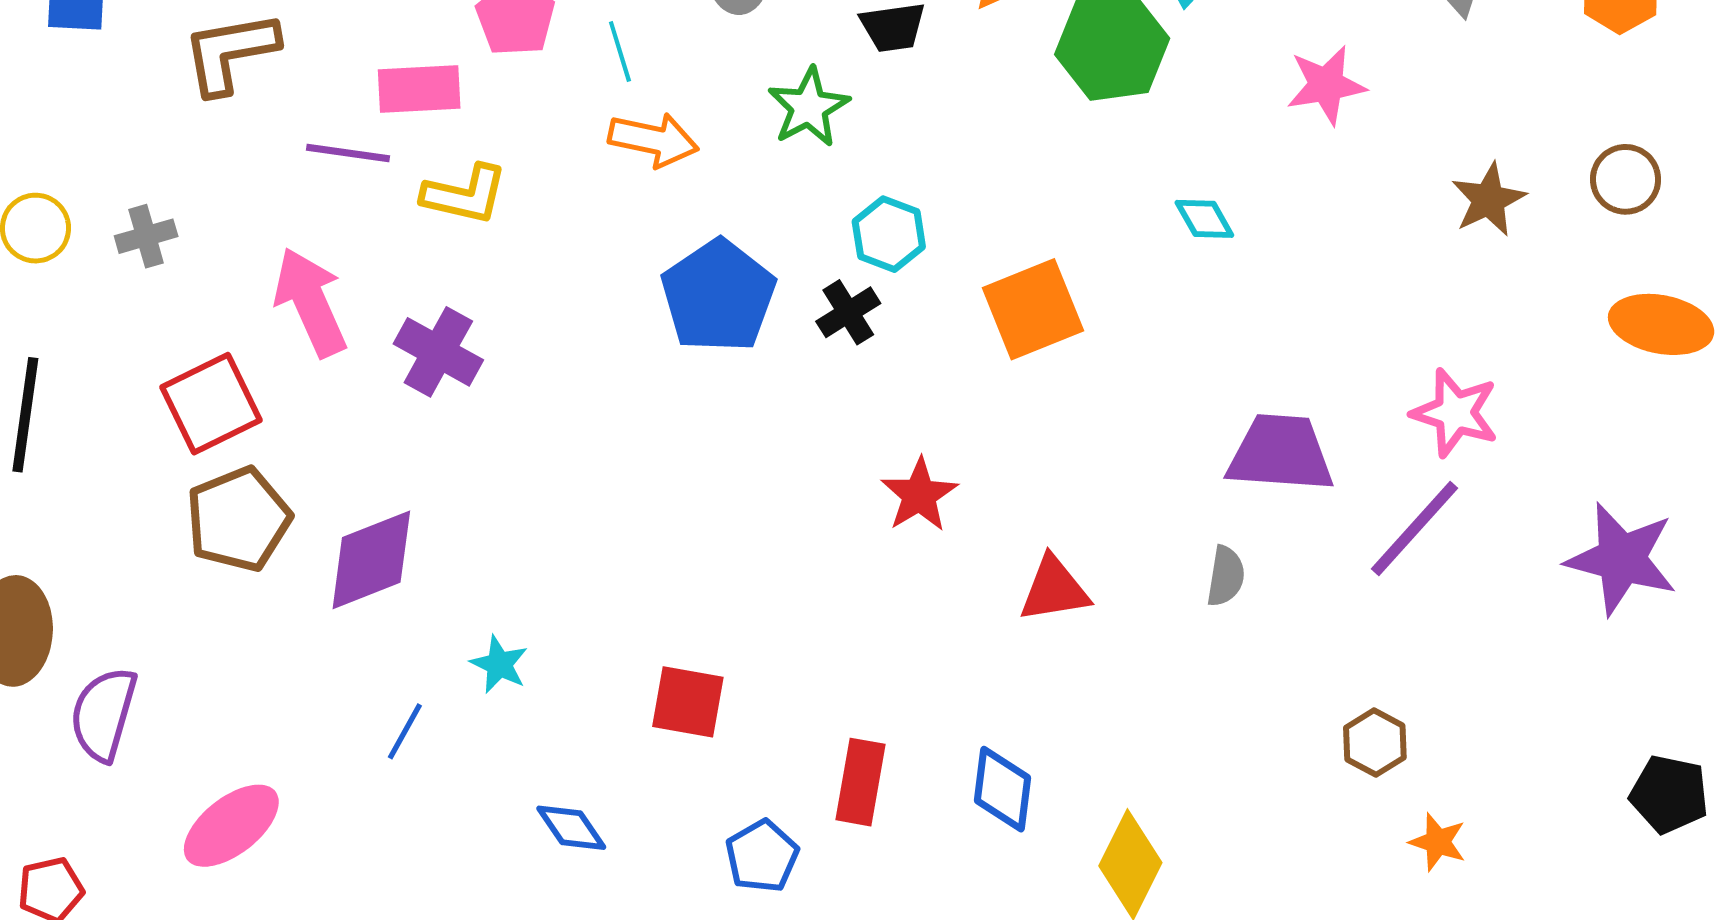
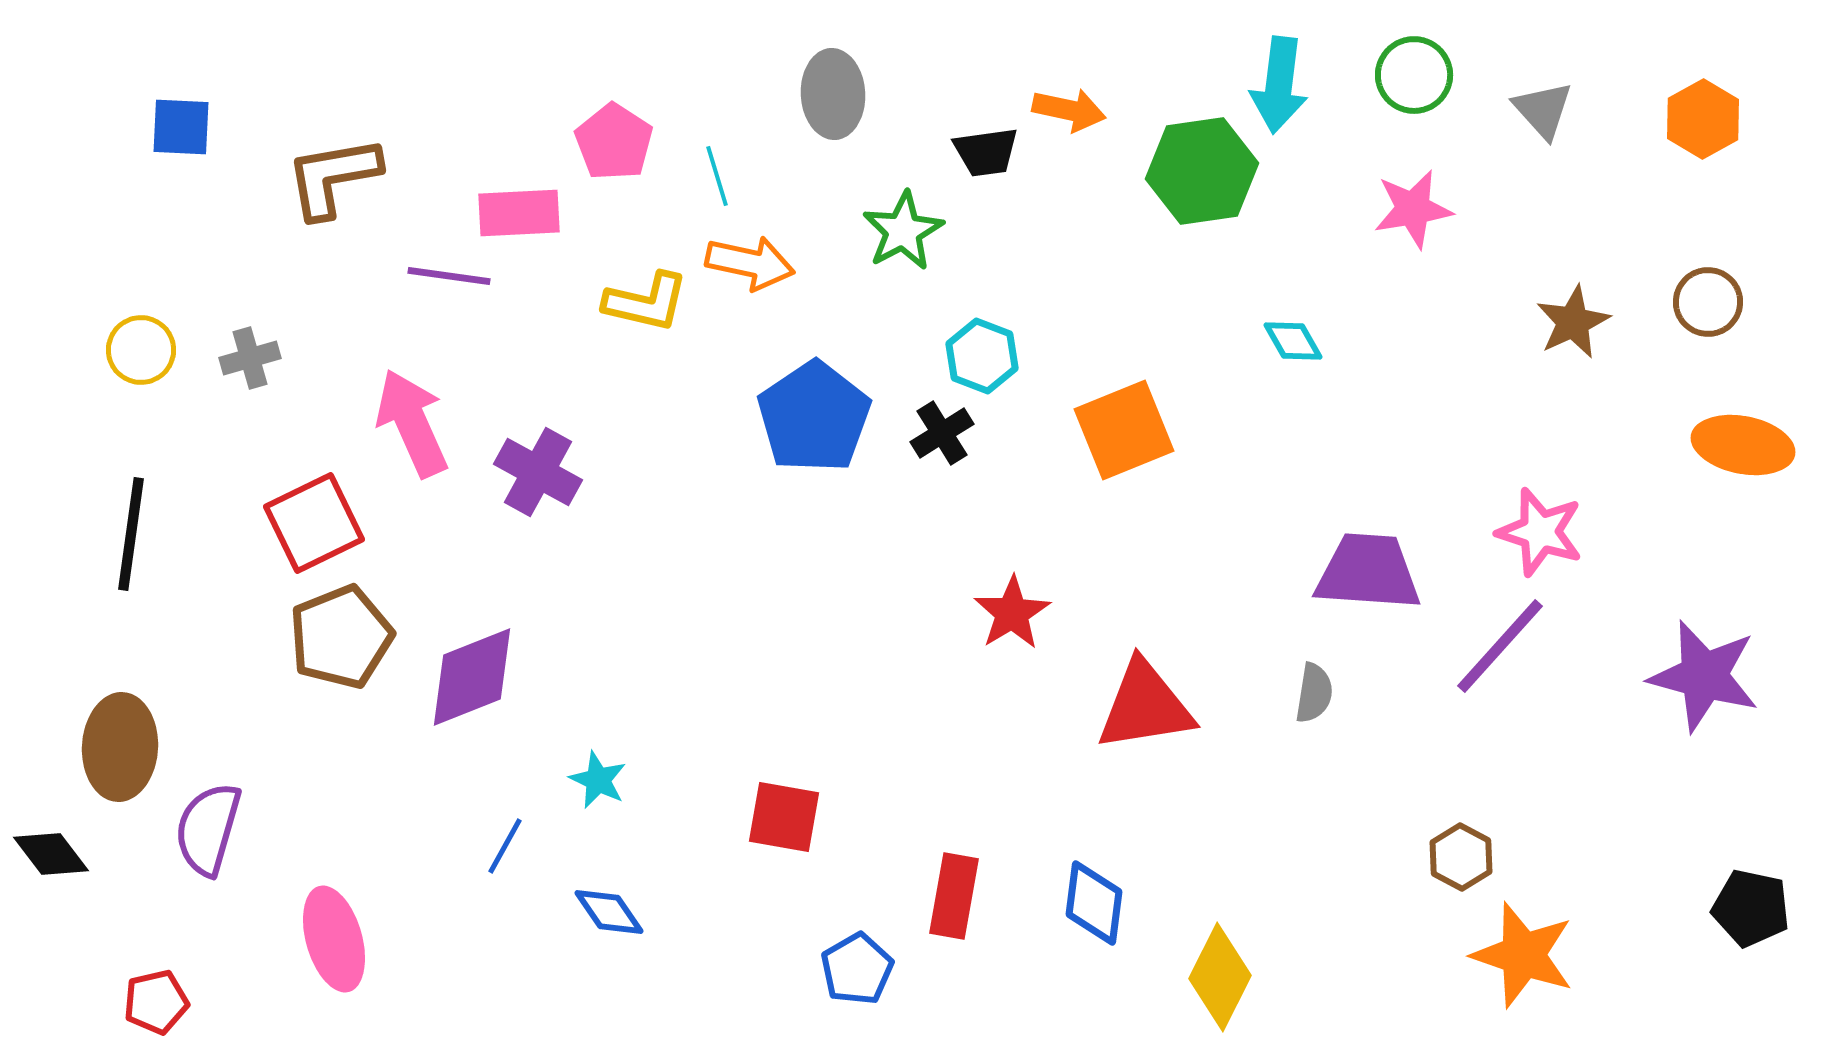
yellow L-shape: (465, 195) -> (646, 302), moved
red triangle: (1054, 589) -> (1145, 706), size x1.4
pink ellipse: (231, 826) -> (334, 939), turned -68
blue diamond: (571, 828) -> (609, 912), moved
orange star: (1438, 842) -> (1523, 955), size x1.8

